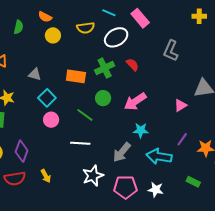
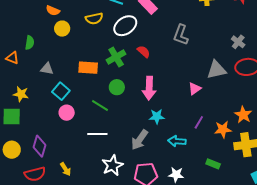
green semicircle: (18, 27) -> (30, 43), moved
pink arrow: (135, 102) -> (149, 88), turned -50
cyan arrow: (159, 156) -> (177, 141), size x0.7

